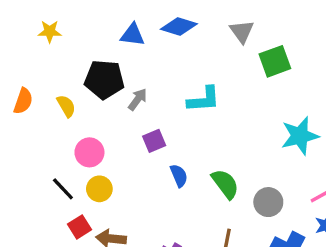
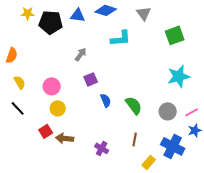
green square: (275, 61) -> (175, 35), moved
black pentagon: (104, 80) -> (51, 22), moved
cyan L-shape: (204, 99) -> (121, 38), moved
yellow semicircle: (66, 106) -> (20, 82), moved
black line: (63, 189) -> (18, 108), moved
gray circle: (268, 202) -> (168, 111), moved

